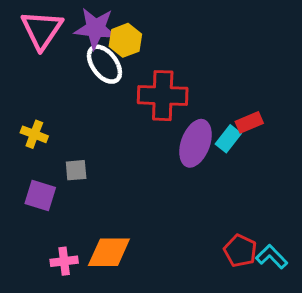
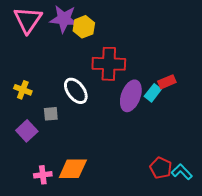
white ellipse: (104, 64) -> (76, 91), moved
purple square: (40, 196) -> (27, 131), turned 30

